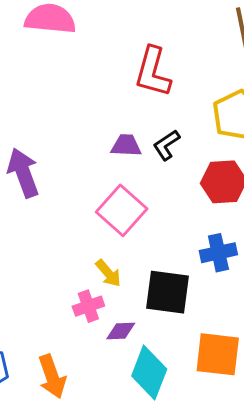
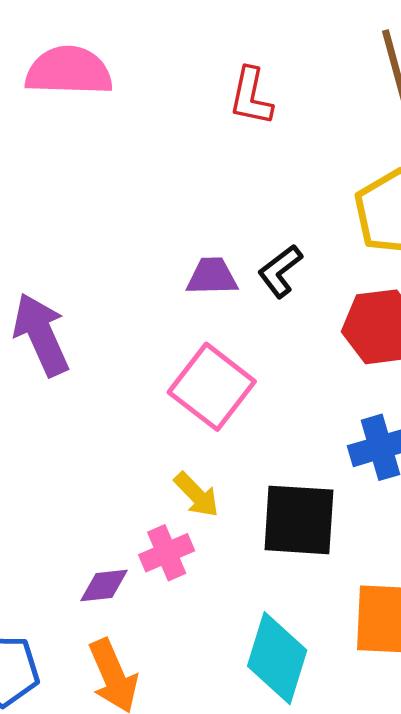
red L-shape: (153, 72) -> (251, 97), moved, size x0.7
purple diamond: (121, 331) -> (104, 585), moved

